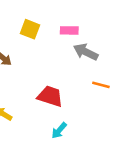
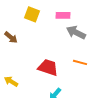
orange line: (101, 85) -> (80, 62), moved

